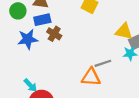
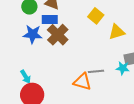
yellow triangle: (124, 31) -> (117, 32), moved, turned -42
brown cross: (54, 34) -> (58, 35), size x1.5

